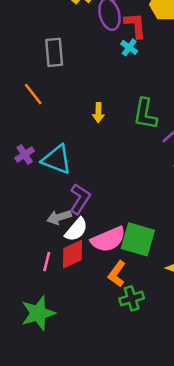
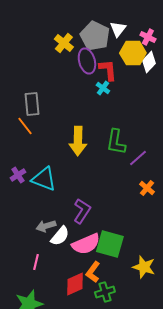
gray rectangle: (54, 52) -> (32, 104), moved
yellow arrow: (98, 113) -> (78, 141), size x1.8
purple L-shape: (80, 199) -> (82, 211), moved
red diamond: (73, 254) -> (75, 284), moved

